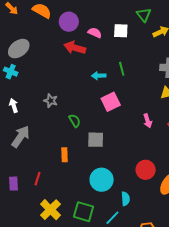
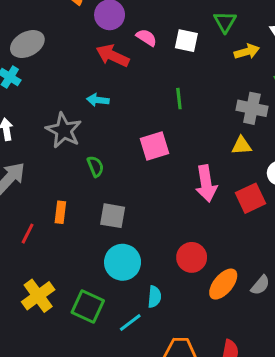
cyan arrow: (99, 76) -> (98, 100), moved
gray star: (51, 101) -> (64, 130), size x1.6
pink arrow: (148, 121) -> (206, 184), size x1.6
gray square: (96, 140) -> (113, 216), moved
orange rectangle: (65, 155) -> (60, 212), moved
red line: (38, 179) -> (28, 234), moved

